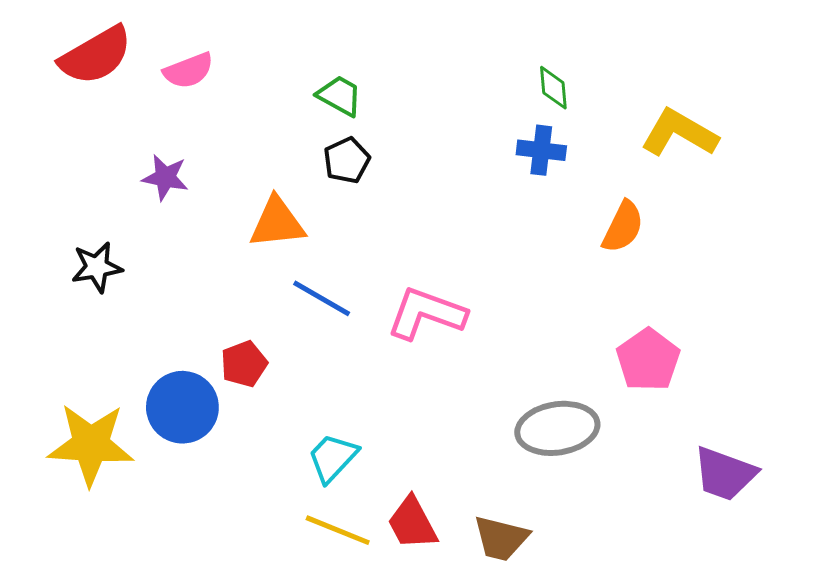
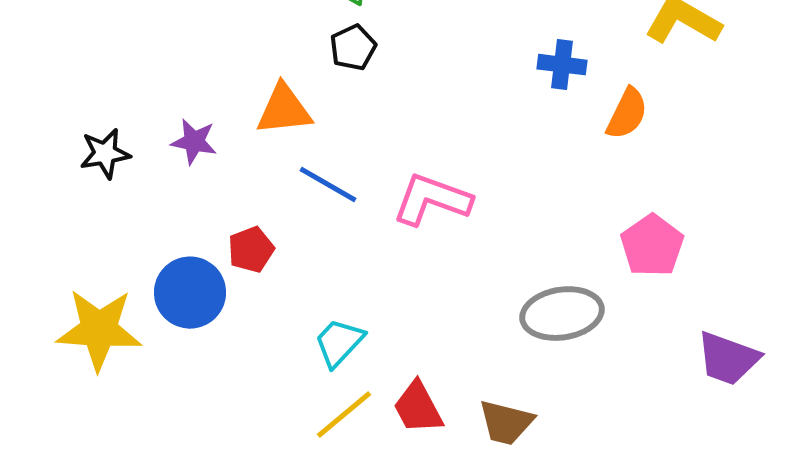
blue cross: (541, 150) -> (562, 65), moved
purple star: (165, 177) -> (194, 142), moved
yellow line: (338, 530) -> (344, 415), turned -62

